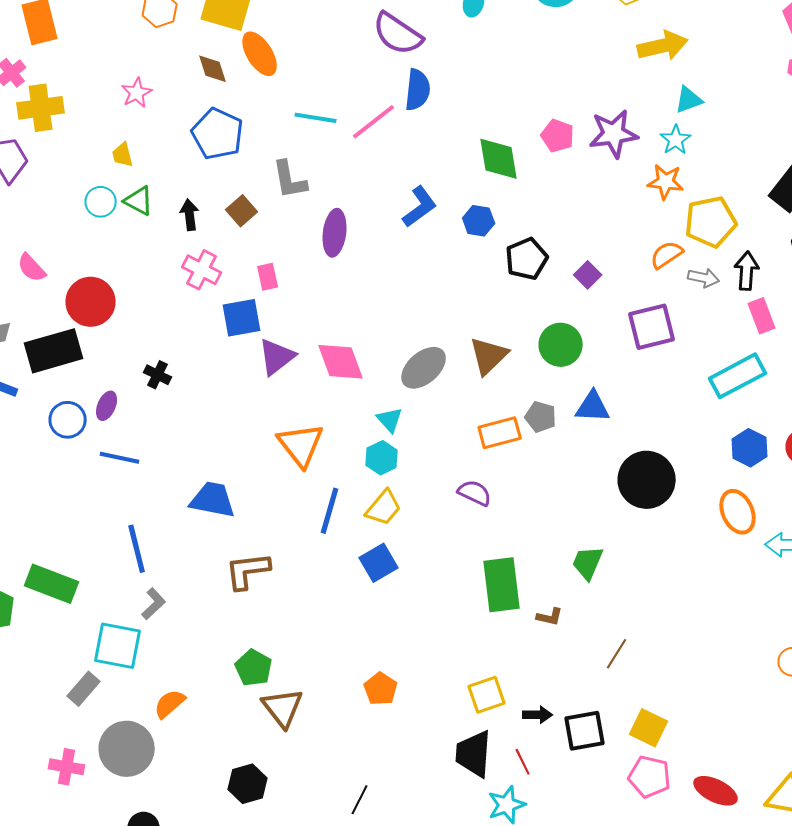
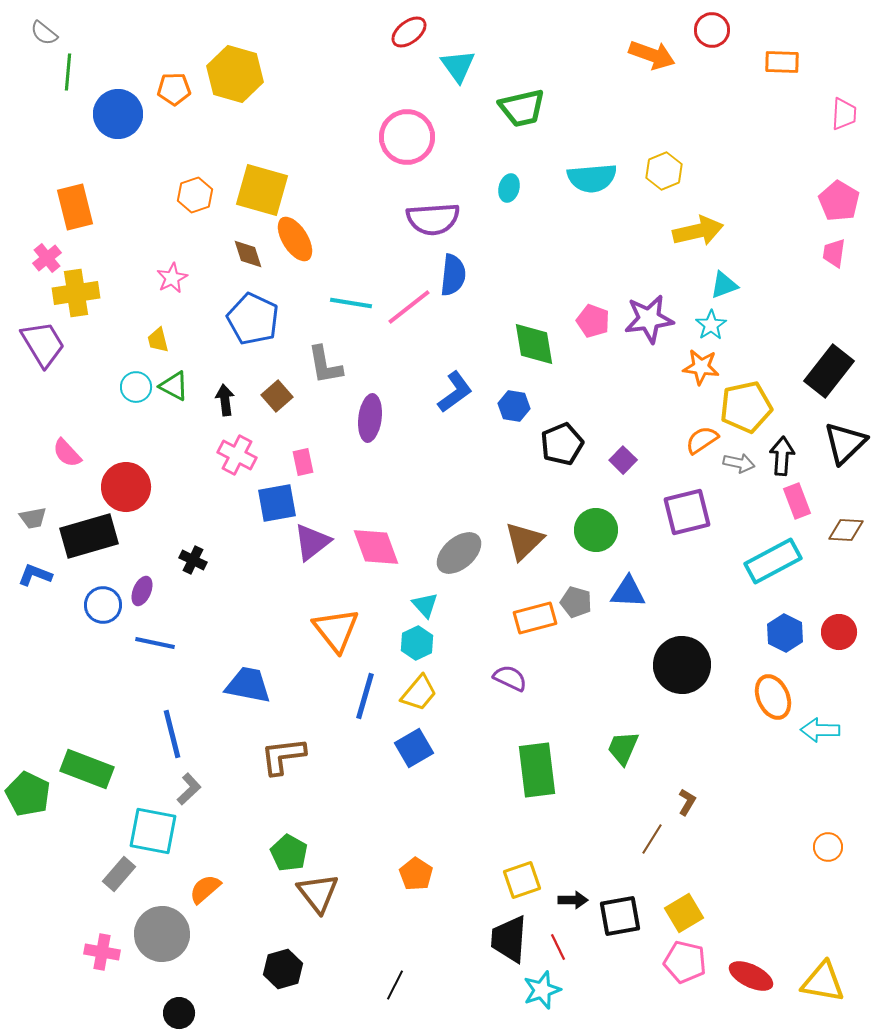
purple semicircle: (398, 34) -> (433, 219), turned -38
brown L-shape: (550, 617) -> (687, 802), moved, turned -72
yellow square: (649, 728) -> (684, 913), turned 33

